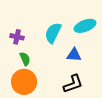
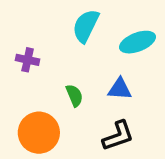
cyan semicircle: (53, 33) -> (86, 26), moved
green semicircle: (25, 59) -> (74, 95), moved

